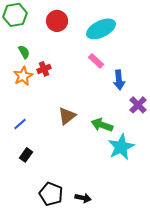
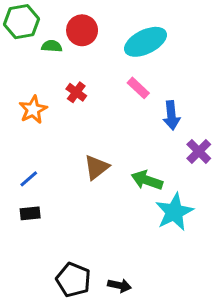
green semicircle: (24, 52) -> (52, 46), moved, turned -56
red cross: (44, 69) -> (76, 92), moved, turned -32
black rectangle: (26, 155) -> (30, 213), moved, turned 48

